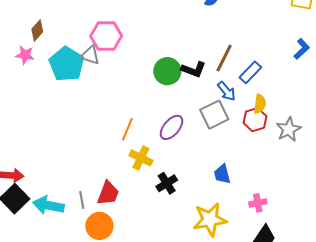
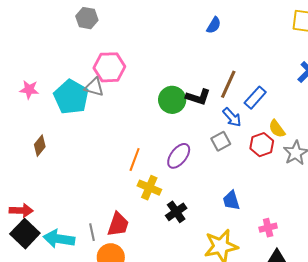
brown diamond: (37, 31) -> (40, 146), moved
yellow semicircle: (260, 104) -> (277, 129), moved, turned 138
gray square: (214, 115) -> (221, 141), size x0.7

